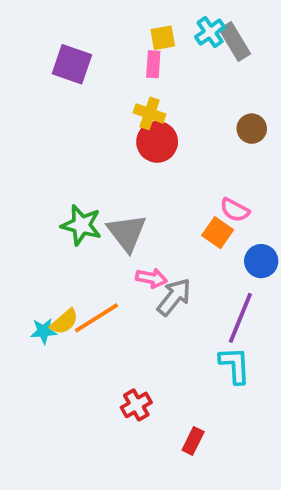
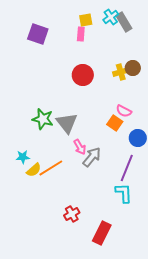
yellow cross: (150, 113) -> (121, 72), moved, turned -35
pink arrow: (151, 278) -> (80, 147), turned 49
cyan star: (44, 331) -> (23, 157), moved
red rectangle: (193, 441) -> (102, 233), size x1.6

